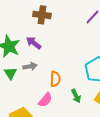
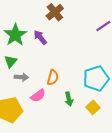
brown cross: (42, 15) -> (55, 12), turned 30
gray arrow: (30, 66) -> (21, 77), moved

